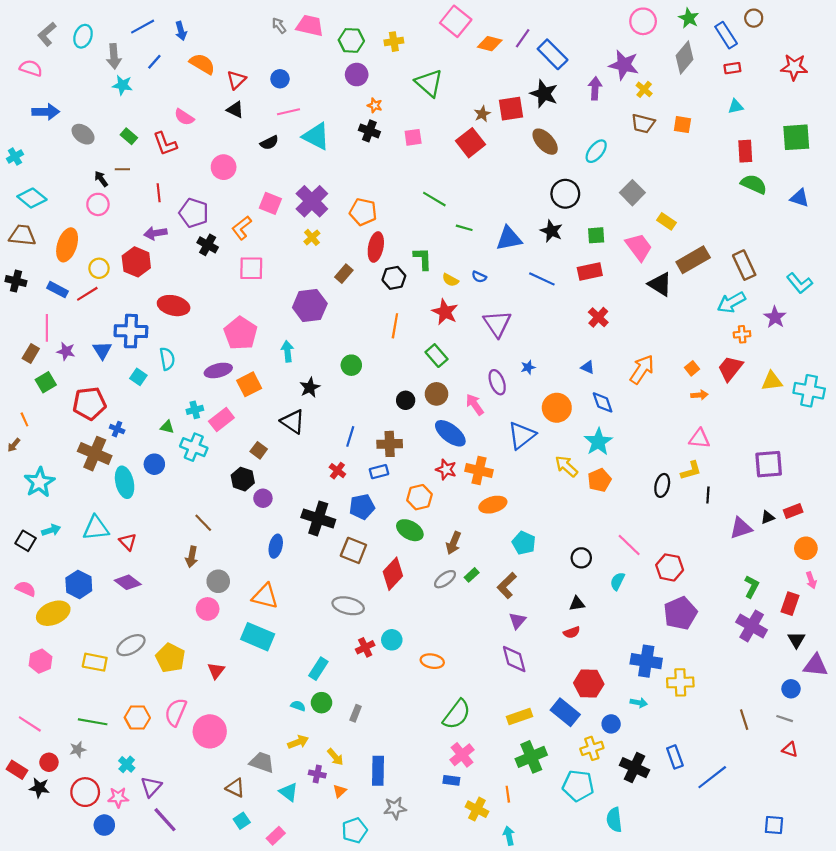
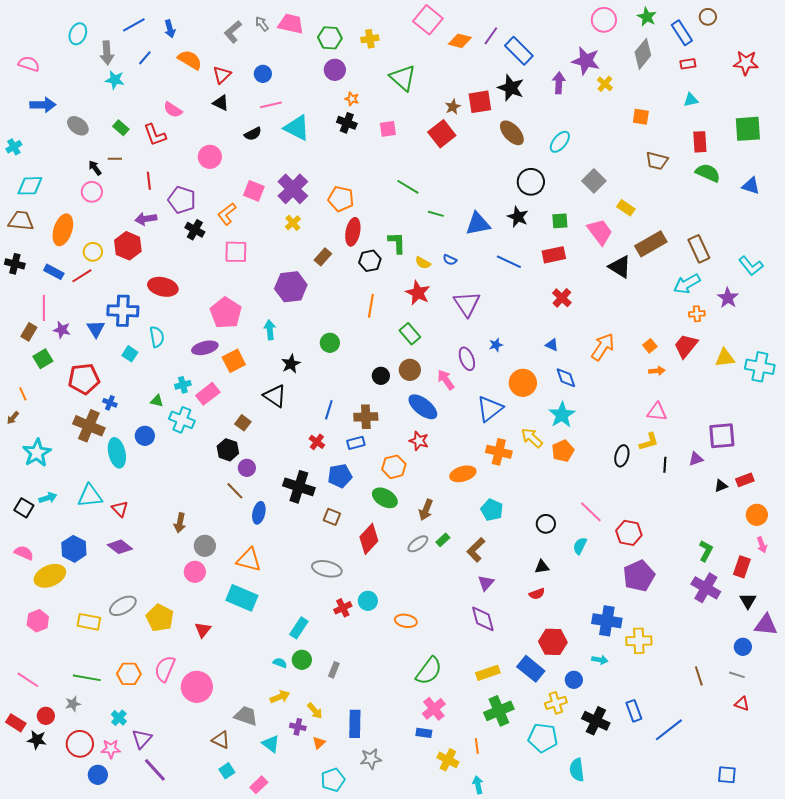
gray L-shape: (47, 34) -> (233, 32), moved
brown trapezoid: (643, 123) -> (657, 161), moved
cyan diamond: (32, 198) -> (30, 186), turned -40
orange cross: (479, 471) -> (499, 452), moved
brown line: (203, 523) -> (235, 491), moved
purple triangle: (741, 528) -> (696, 459), moved, size x0.7
brown square: (353, 550) -> (332, 517), size x0.7

